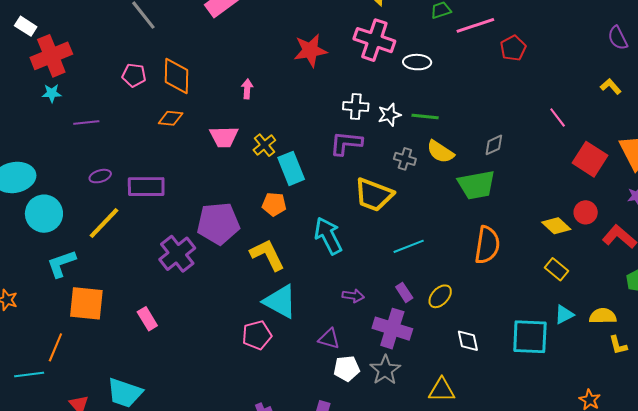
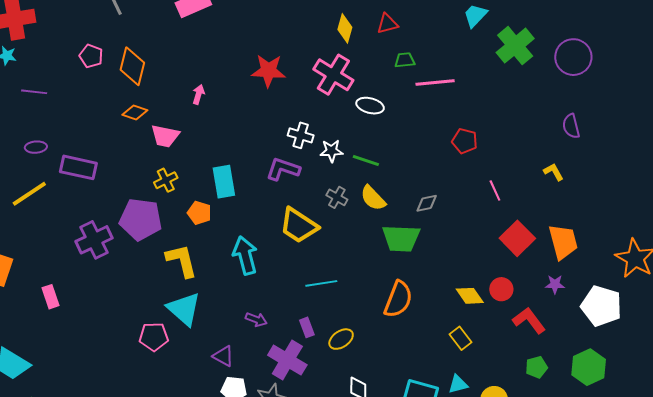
red pentagon: (513, 48) -> (465, 141), moved, turned 30
orange diamond: (171, 118) -> (135, 113), moved
yellow cross: (264, 145) -> (166, 180), moved

